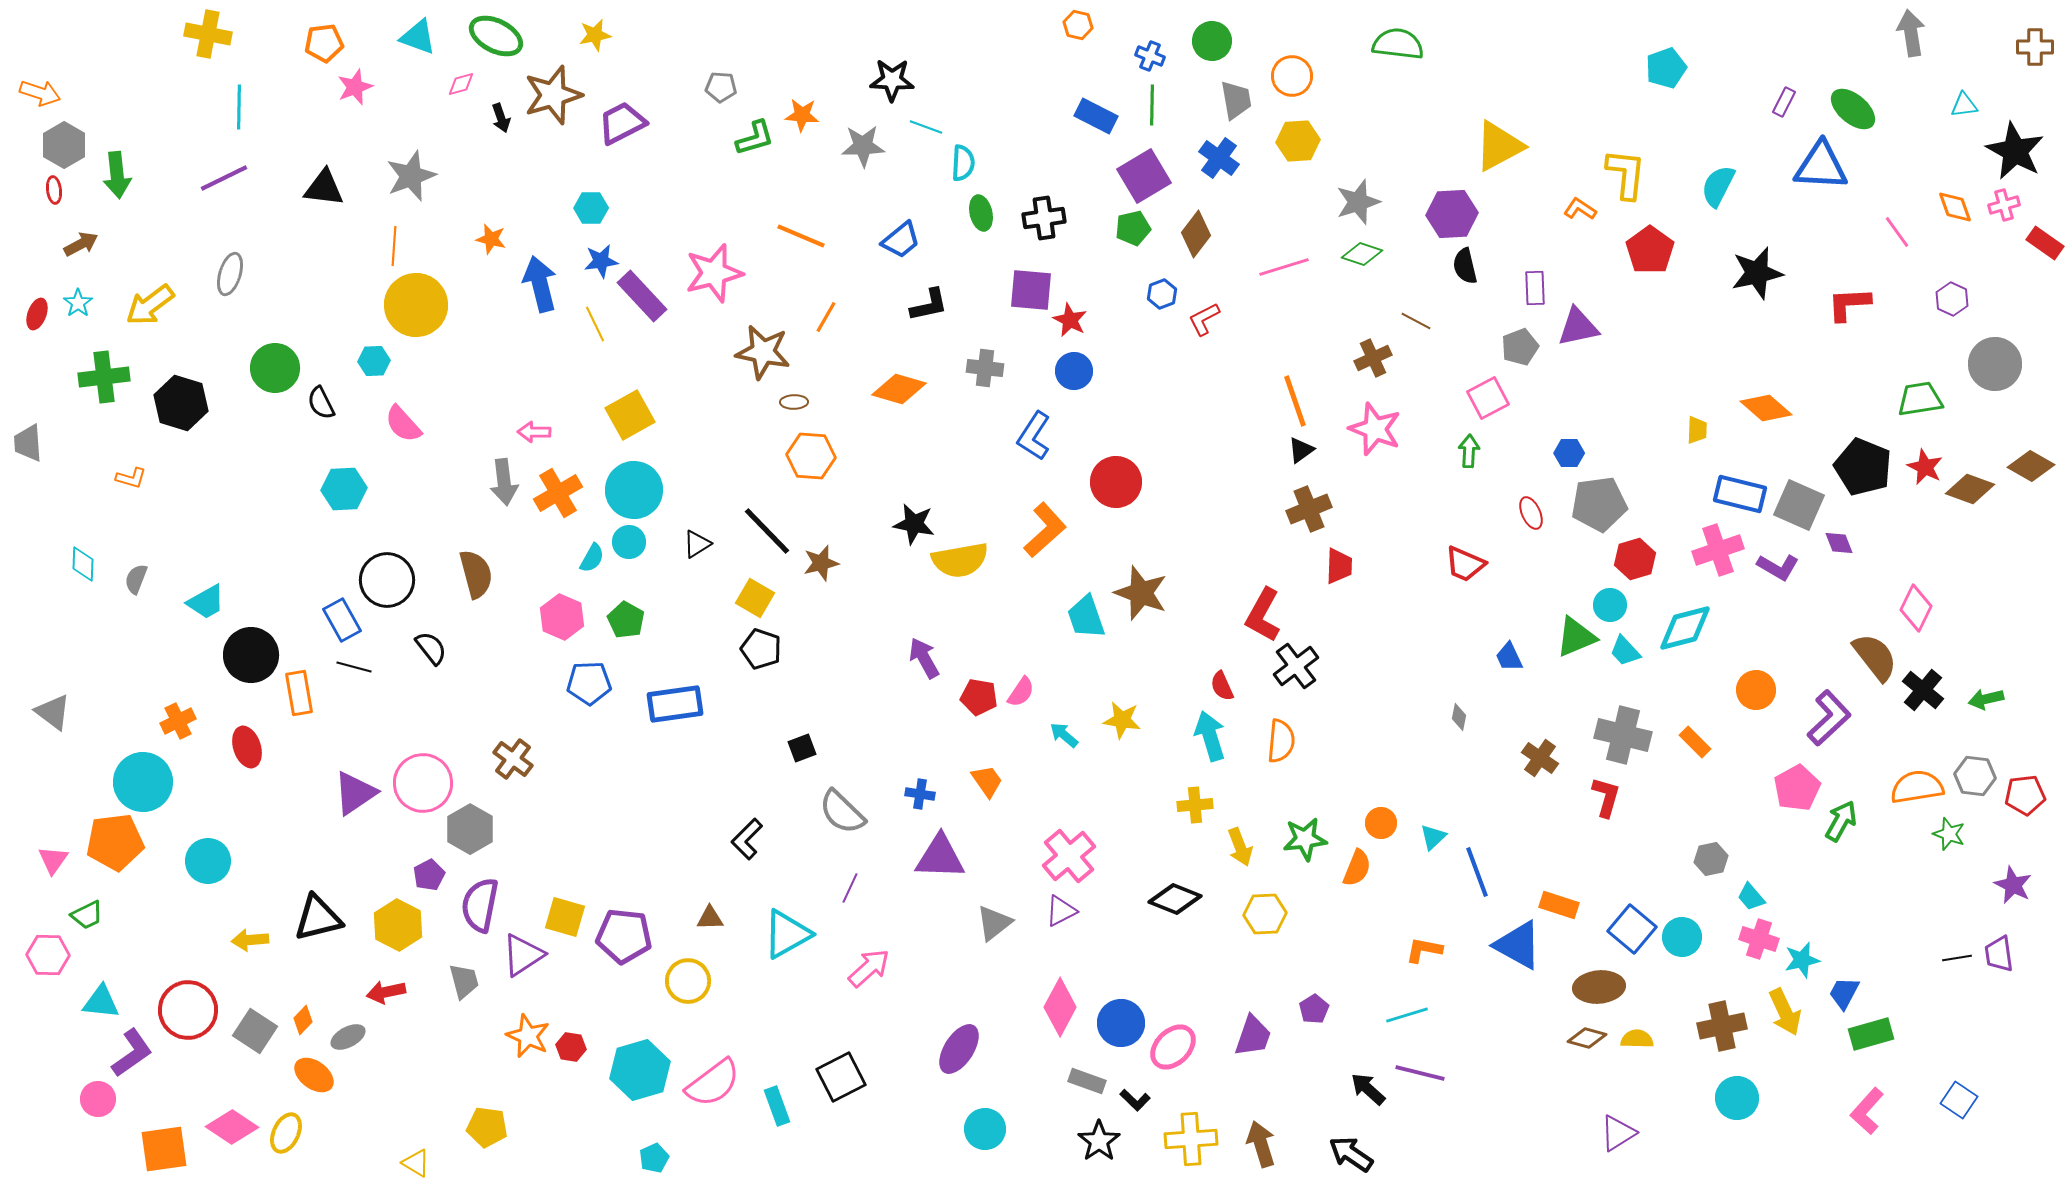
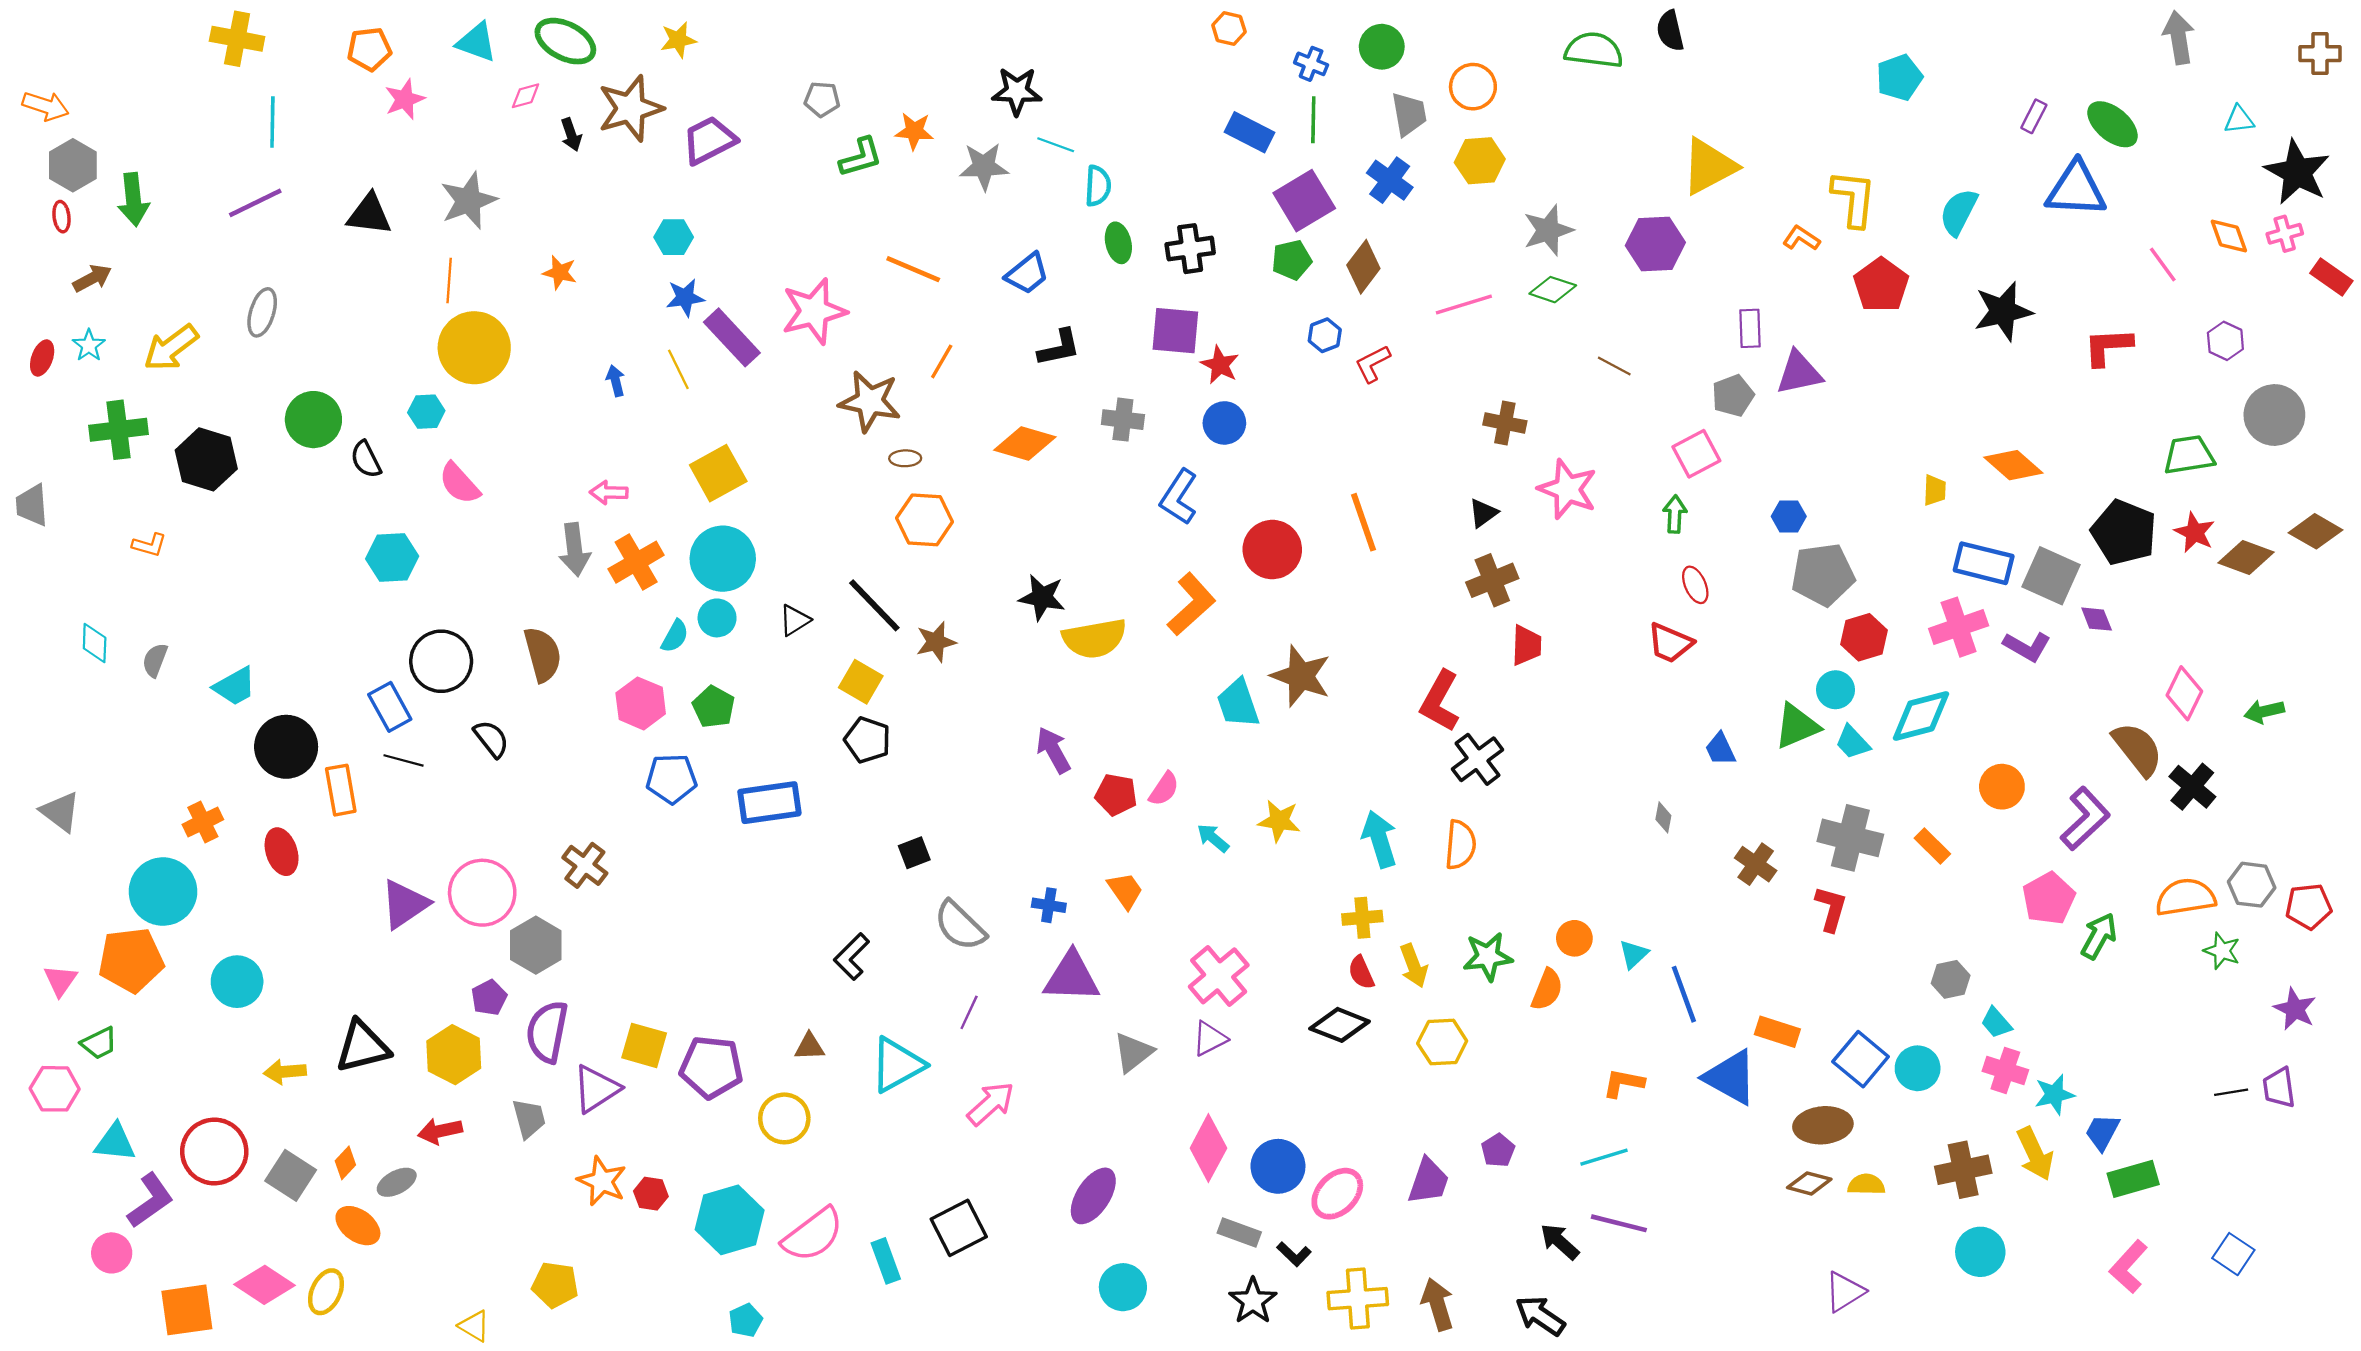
black semicircle: (1465, 266) -> (1670, 31), moved
blue arrow: (540, 284) -> (616, 381), moved, size x0.5
brown cross: (1373, 358) -> (1505, 423), moved, turned 36
orange line: (1295, 401) -> (1363, 522), moved
red ellipse: (1531, 513) -> (1695, 585), moved
red semicircle: (1222, 686) -> (1361, 972), moved
green arrow: (1986, 699) -> (2264, 711), moved

